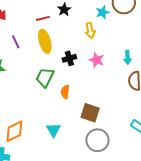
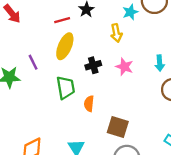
yellow ellipse: (45, 41) -> (65, 46), turned 40
purple line: (16, 42) -> (33, 62), moved
green trapezoid: (45, 77) -> (66, 88), turned 145

